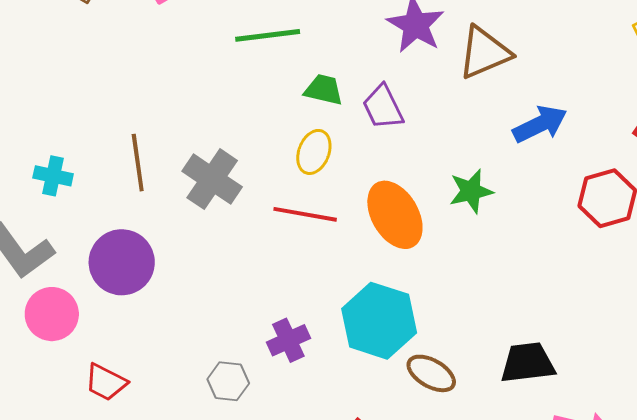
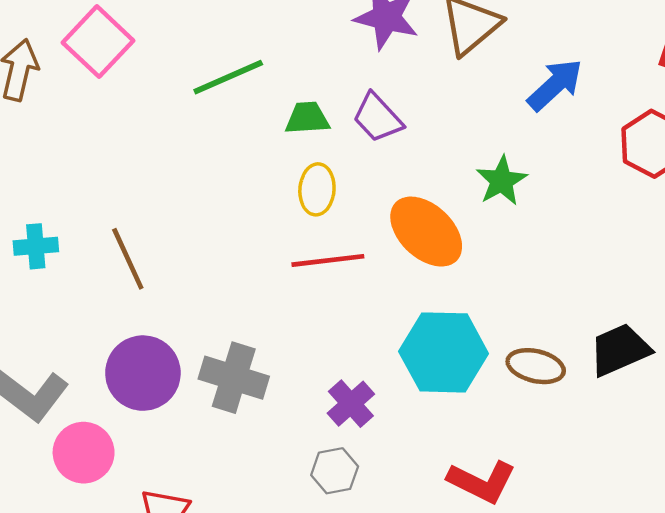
cyan cross: (53, 176) -> (36, 246), moved
gray cross: (212, 179) -> (234, 378), moved
brown ellipse: (431, 373) -> (536, 366), moved
gray hexagon: (228, 381) -> (335, 471), moved

